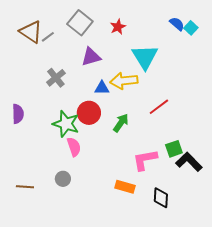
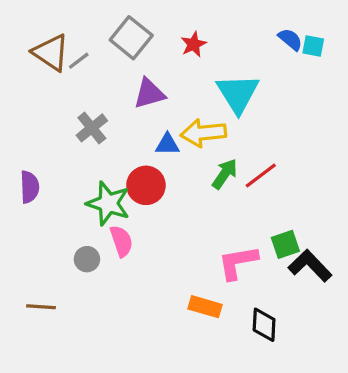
cyan square: (191, 28) -> (313, 46), turned -32
green arrow: (121, 123) -> (225, 174), moved
gray circle: (63, 179) -> (87, 259), moved

